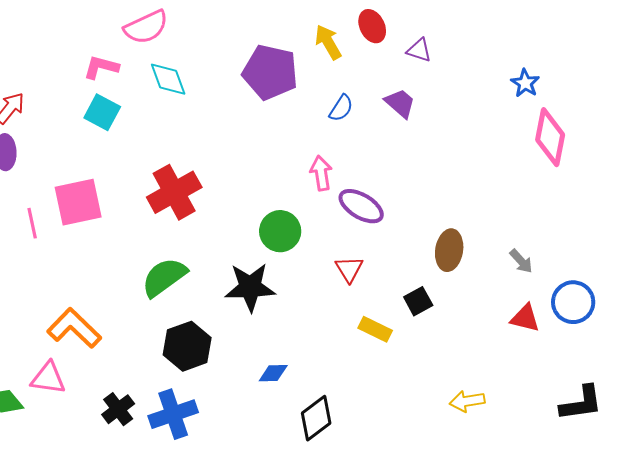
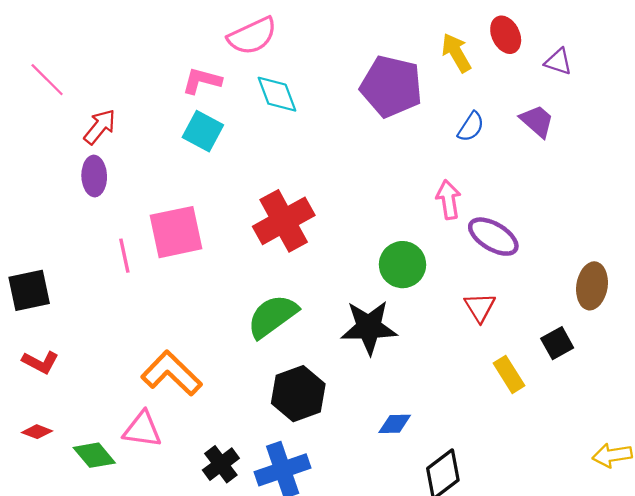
yellow rectangle: (375, 329) -> (509, 374), turned 32

